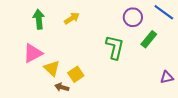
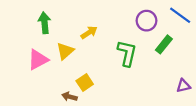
yellow arrow: (72, 18) -> (89, 33), moved
yellow triangle: (52, 68) -> (65, 51), moved, turned 36

